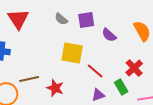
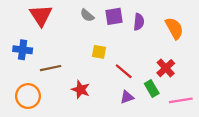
purple semicircle: (109, 35) -> (139, 22), moved, turned -126
yellow square: (72, 53) -> (99, 52), size x0.6
brown line: (29, 79) -> (51, 68), moved

